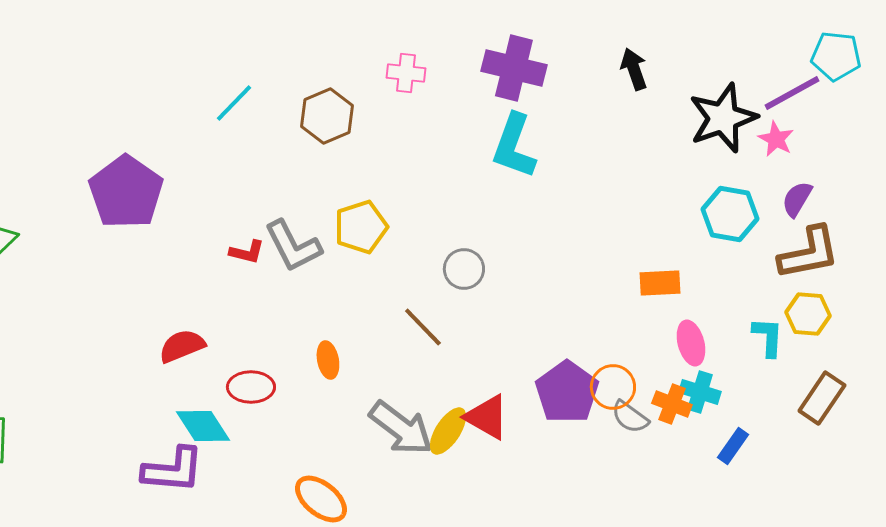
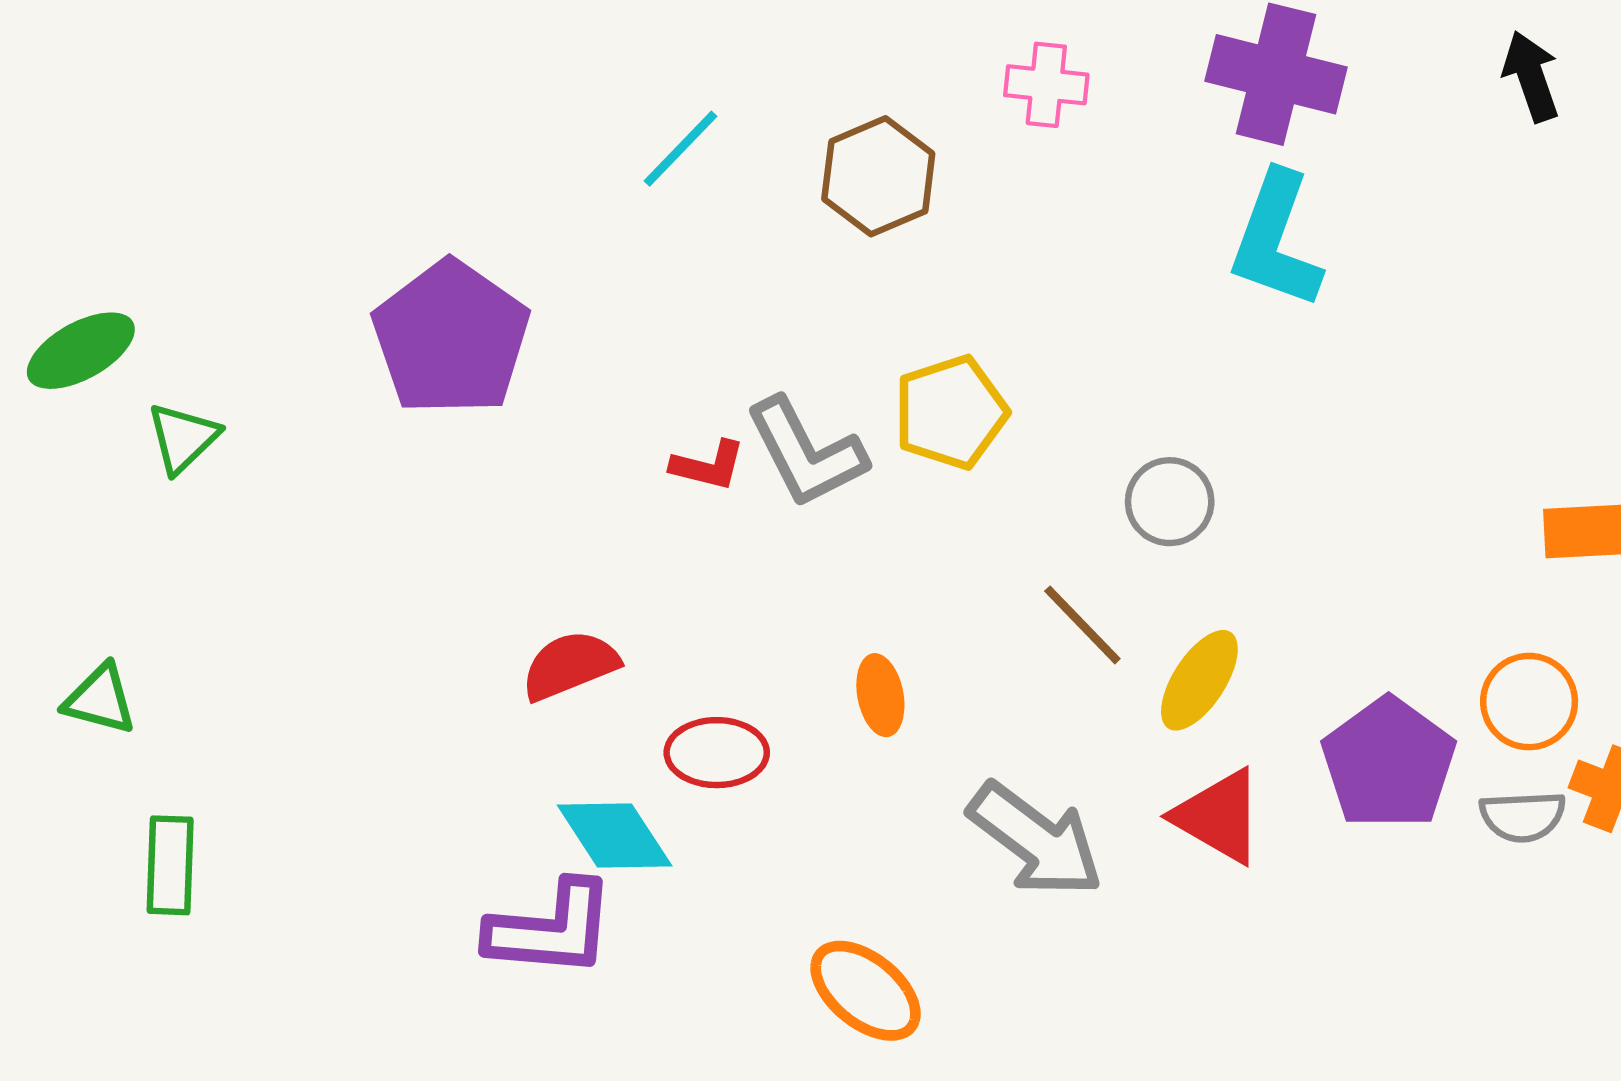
orange circle: (613, 387) -> (1529, 702), moved
gray semicircle: (630, 417) -> (1523, 816), turned -39
yellow ellipse: (448, 431) -> (1199, 680), moved

